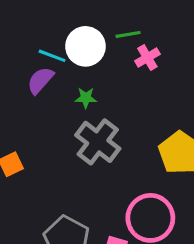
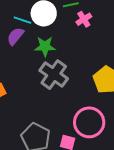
green star: (86, 98) -> (45, 46), size x1.5

